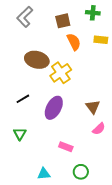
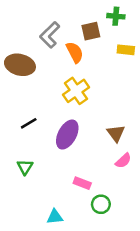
gray L-shape: (25, 17) -> (50, 35), moved
brown square: (63, 21) -> (91, 31), moved
orange semicircle: (74, 42) -> (75, 52), moved
brown ellipse: (37, 60) -> (20, 65), moved
green circle: (81, 172) -> (101, 204), moved

